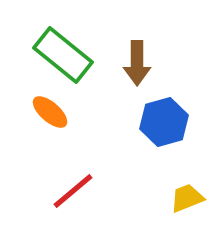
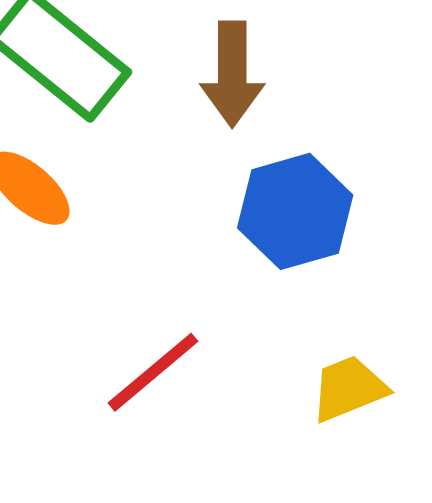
red line: (73, 191) -> (153, 372), moved

